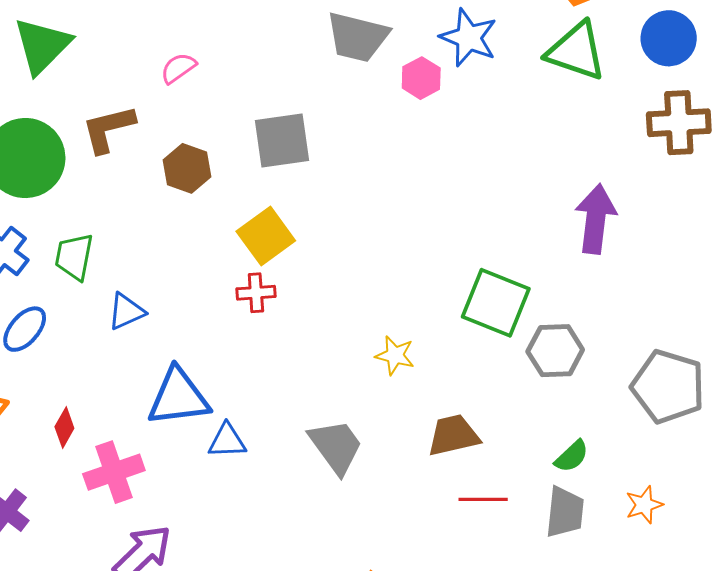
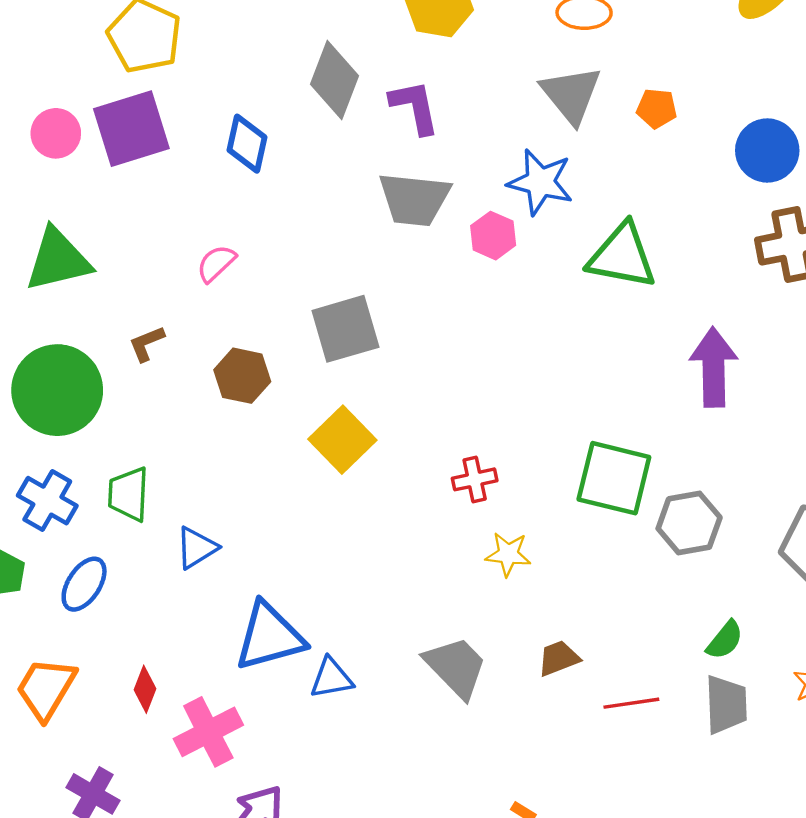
green triangle: (42, 46) -> (58, 260), turned 40
green triangle: (576, 51) -> (622, 256), moved
brown L-shape: (108, 129) -> (147, 343), size x0.6
red cross: (256, 293) -> (475, 479), moved
brown trapezoid: (453, 435) -> (559, 658), moved, size x0.7

